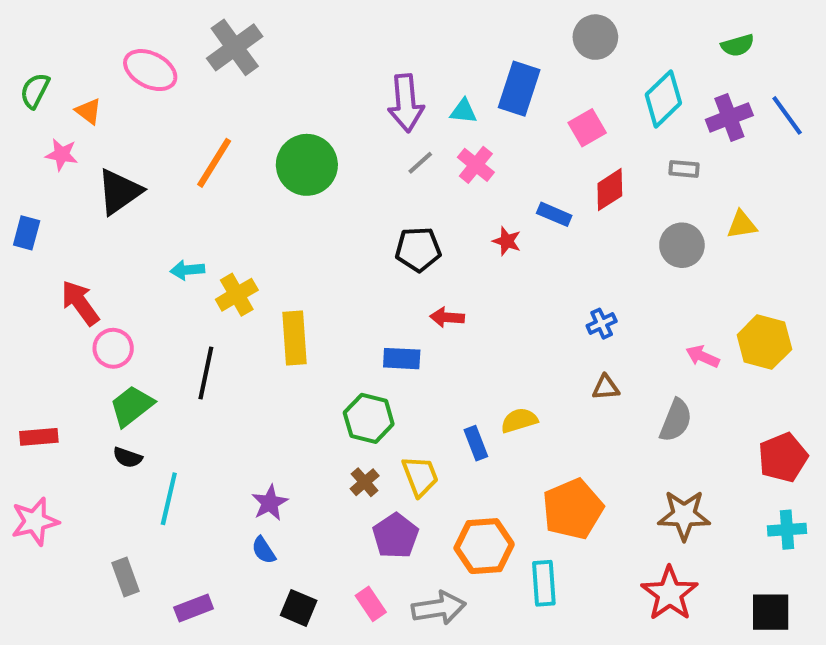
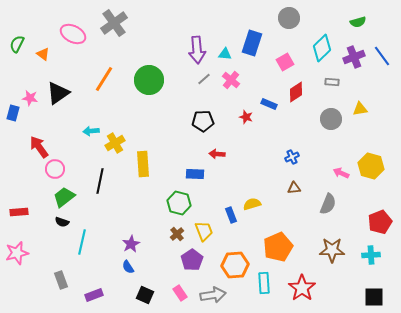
pink star: (62, 155) -> (30, 98), moved
cyan cross: (787, 530) -> (371, 255), moved
red star: (670, 594) -> (302, 288), moved

